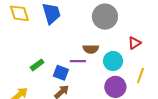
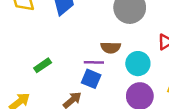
blue square: (61, 73) -> (91, 79), moved

